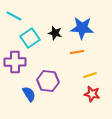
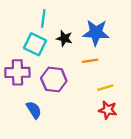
cyan line: (14, 16) -> (43, 19), moved, turned 70
cyan square: (30, 38) -> (35, 44), turned -30
purple hexagon: (48, 81) -> (54, 79), moved

